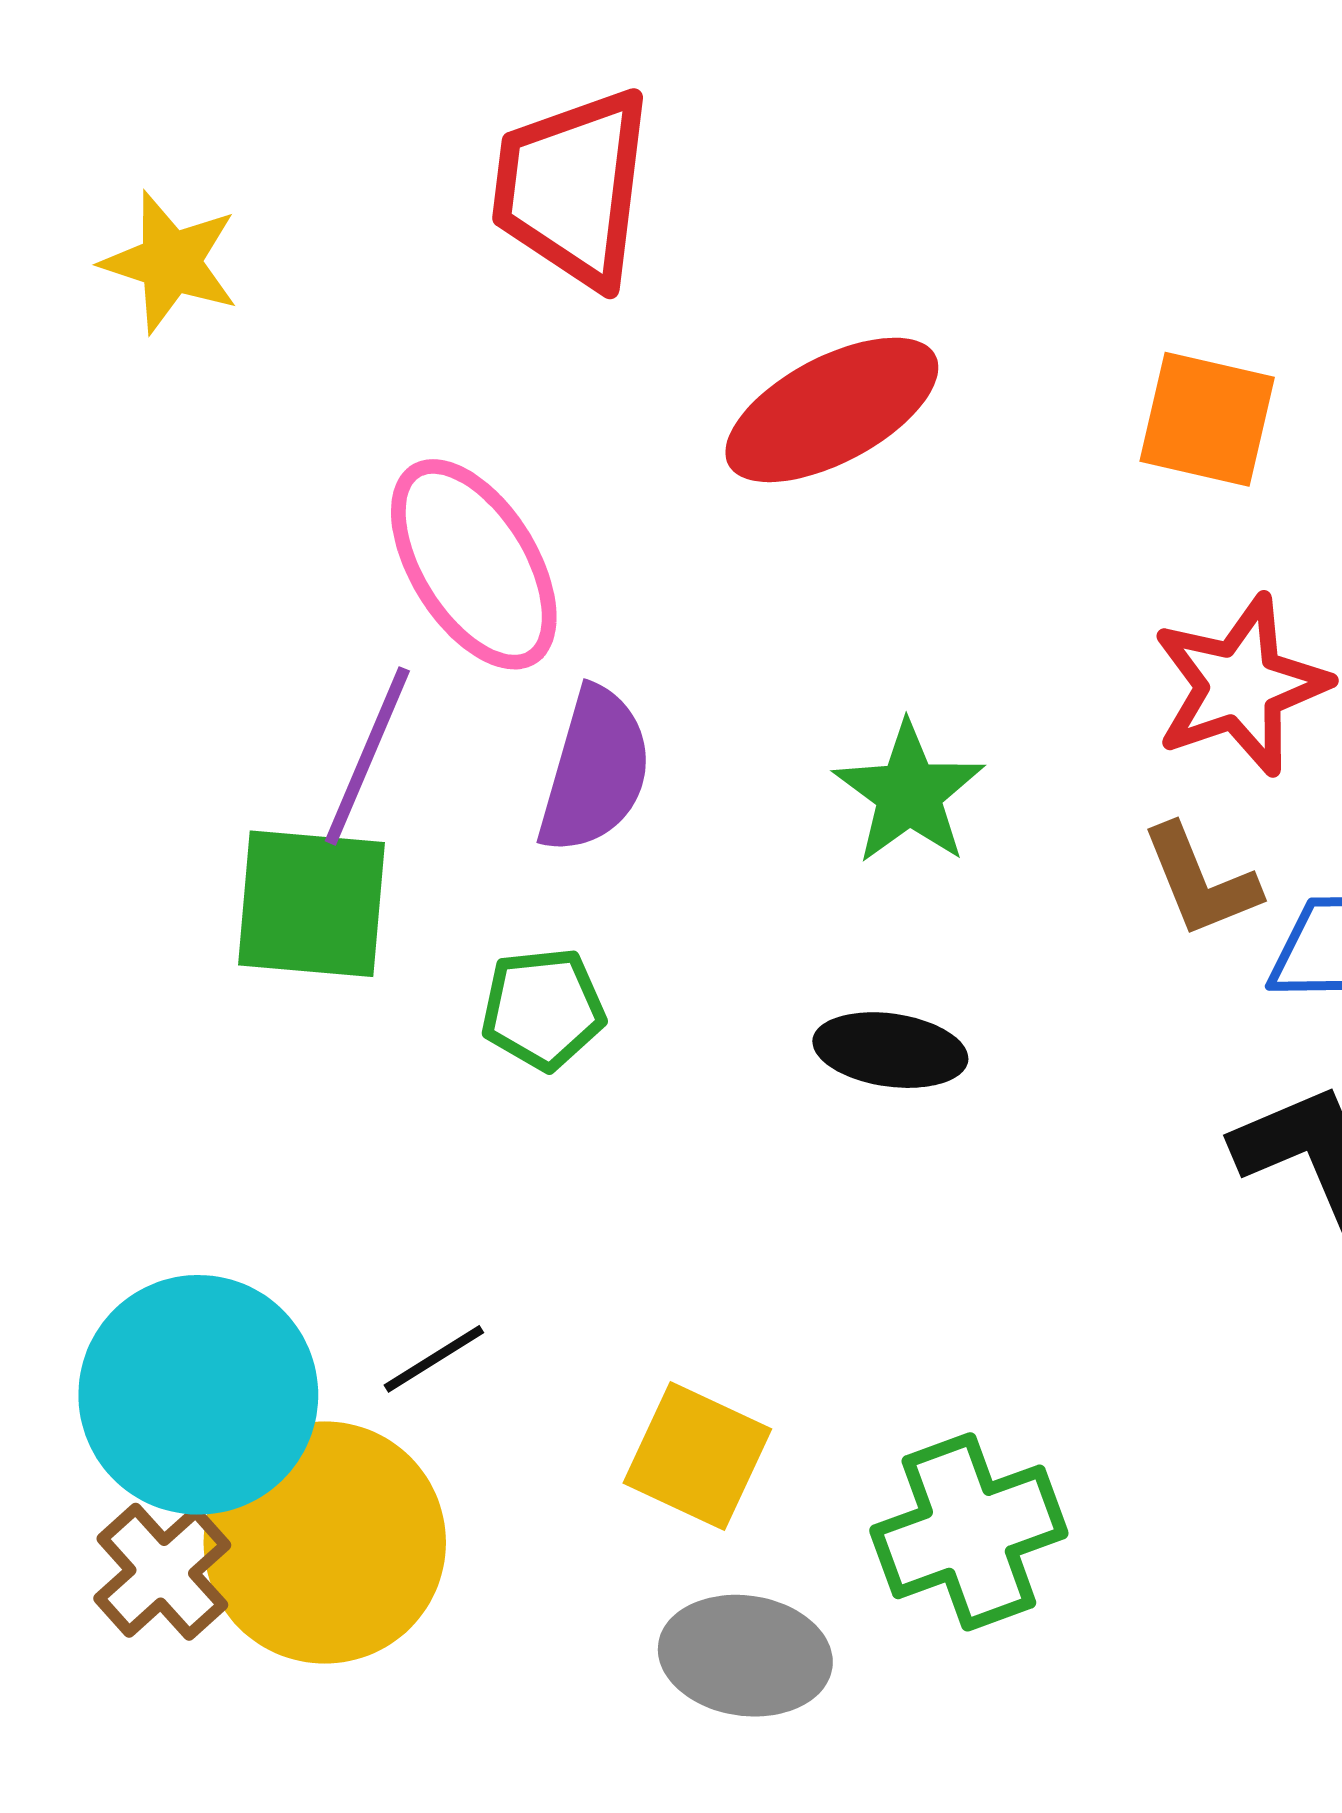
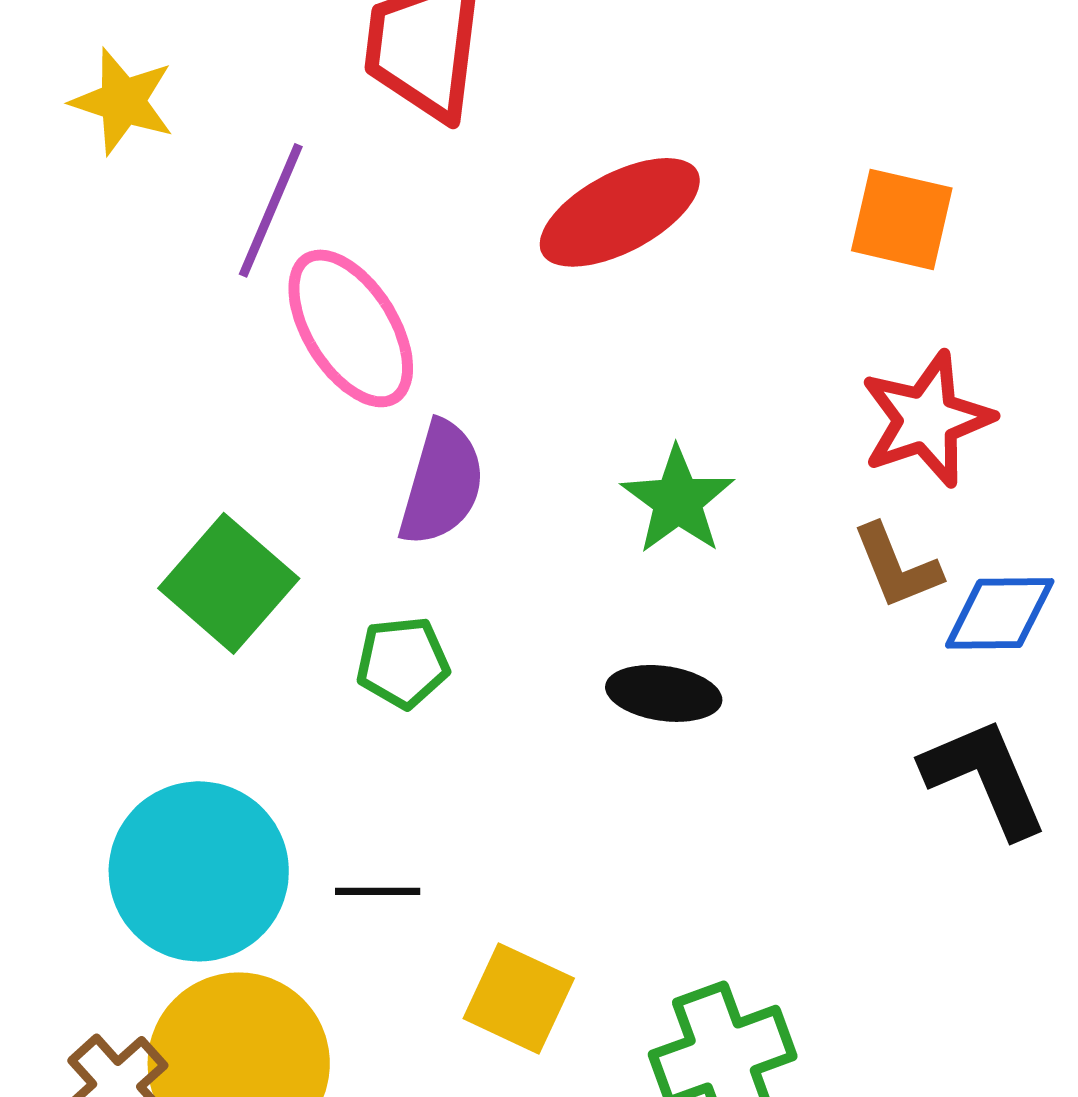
purple line: (367, 756) -> (271, 210), moved
green square: (311, 904) -> (229, 583), turned 36
black line: (434, 1359) -> (378, 891), moved, turned 32
cyan circle: (198, 1395) -> (199, 871), moved

